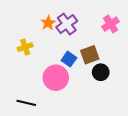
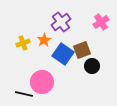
orange star: (48, 23) -> (44, 40), moved
blue square: (69, 59) -> (63, 54), size x1.5
pink circle: (56, 78) -> (42, 82), moved

